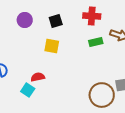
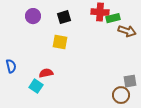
green rectangle: (96, 42) -> (113, 18), moved
brown circle: (102, 95) -> (121, 95), moved, size x0.7

